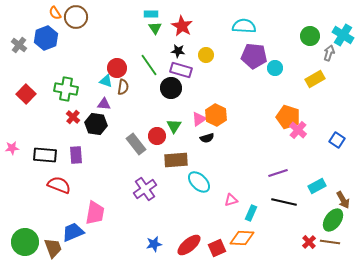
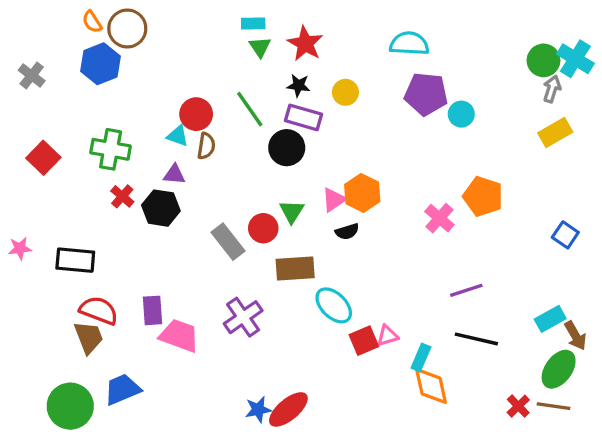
green circle: (310, 36) -> (543, 60), moved
blue hexagon: (46, 38) -> (100, 64), moved
yellow rectangle: (315, 79) -> (555, 133), moved
pink cross: (298, 130) -> (439, 218), moved
purple rectangle: (76, 155) -> (152, 310), moved
cyan rectangle: (317, 186) -> (550, 319), moved
pink trapezoid: (95, 213) -> (179, 336), moved, turned -80
orange diamond: (242, 238) -> (431, 386), moved, turned 75
green circle: (25, 242) -> (70, 406), moved
red ellipse: (189, 245) -> (288, 409), moved
brown trapezoid: (53, 248) -> (89, 337), moved
red square: (217, 248) -> (364, 341), moved

